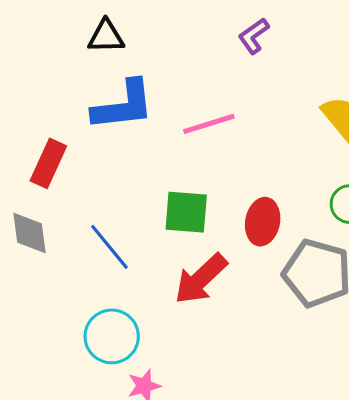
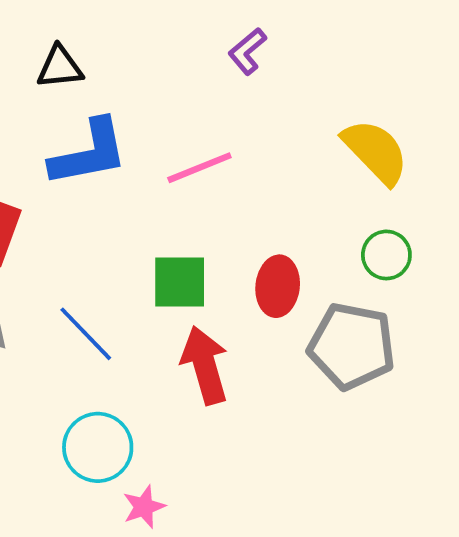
red arrow: (201, 279) -> (205, 365), turned 122

